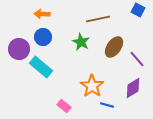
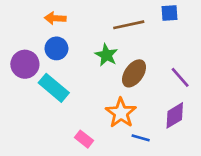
blue square: (138, 10) -> (170, 13), moved, turned -32
brown ellipse: (114, 47) -> (134, 73), moved

